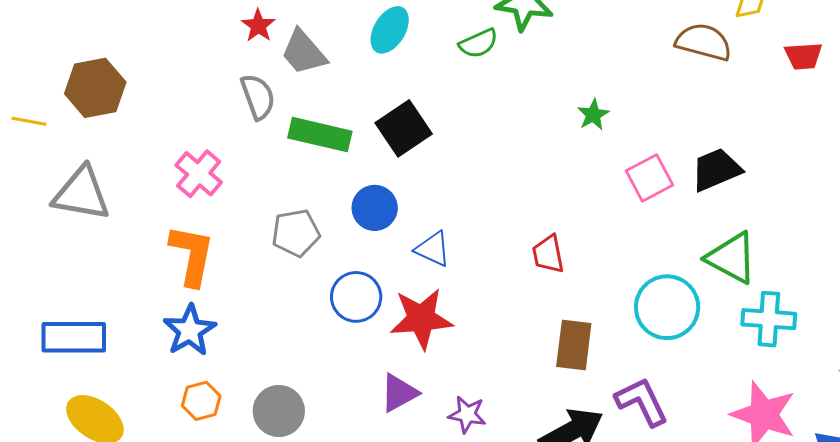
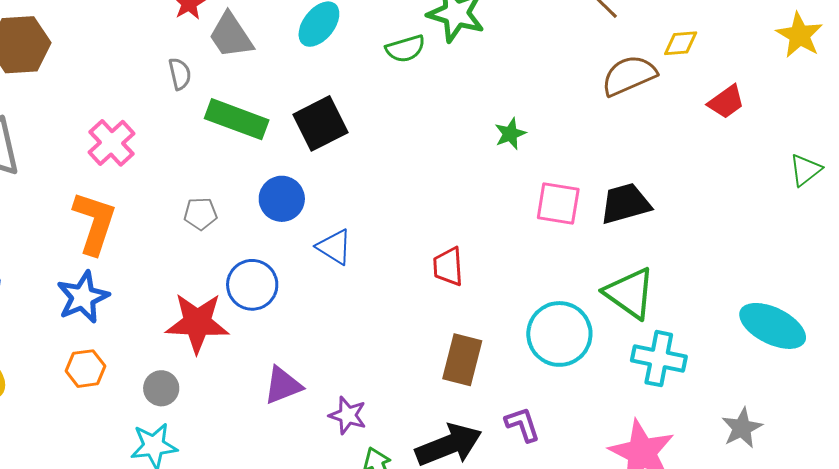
brown semicircle: (704, 42) -> (629, 75), turned -46
red trapezoid: (804, 56) -> (726, 102), turned -39
gray semicircle: (258, 97) -> (180, 74), size x0.7
pink square: (649, 178) -> (558, 204), turned 30
gray pentagon: (296, 233) -> (200, 214), size x0.7
red star: (421, 319) -> (197, 323), moved
purple L-shape: (642, 402) -> (523, 424), size x0.7
gray circle: (279, 411) -> (161, 388), size x0.7

